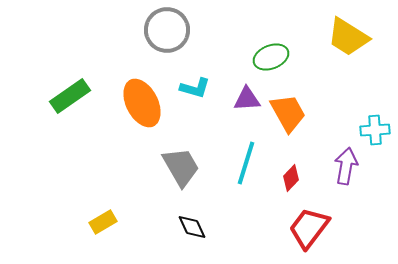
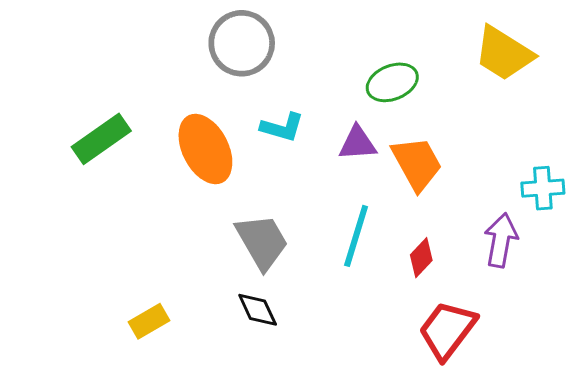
black diamond: (192, 227) -> (258, 310), moved

